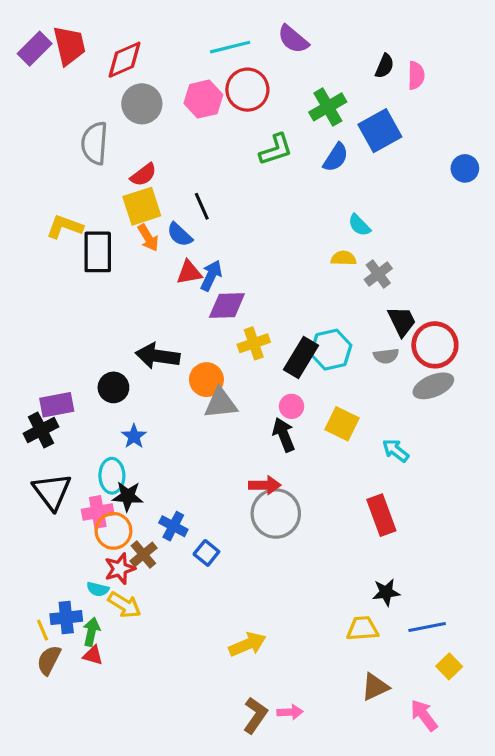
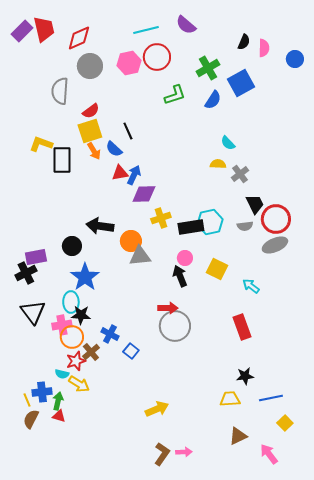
blue circle: (465, 168) -> (295, 59), moved
black rectangle: (301, 358) -> (191, 227), turned 50
blue star: (134, 436) -> (85, 277), size x1.8

